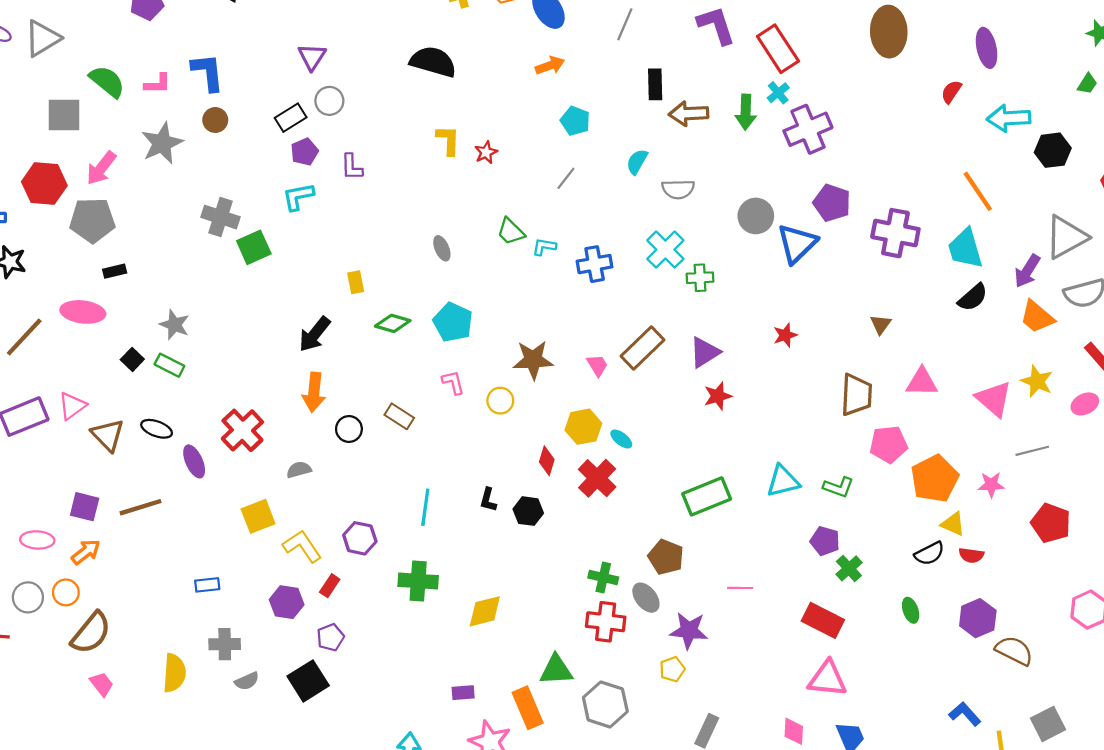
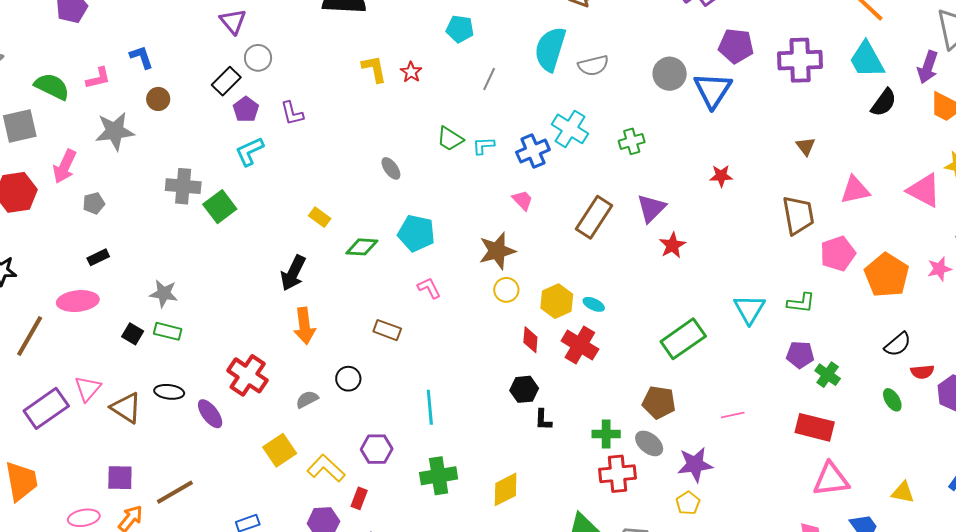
blue L-shape: (208, 72) -> (141, 57), size x0.7
cyan pentagon: (575, 121) -> (460, 29), moved
gray star: (162, 143) -> (115, 131), turned 30
cyan semicircle: (637, 162) -> (550, 49), size x1.8
gray pentagon: (92, 220) -> (94, 203), moved, size x0.5
cyan cross: (665, 250) -> (570, 129), moved
yellow rectangle: (356, 282) -> (320, 217), turned -30
red star: (785, 335) -> (721, 176), turned 30
pink trapezoid: (597, 365) -> (523, 200), moved
yellow circle: (500, 401) -> (506, 290), moved
black circle: (349, 429) -> (348, 379), moved
cyan triangle: (783, 481) -> (749, 309), turned -32
black L-shape: (488, 500) -> (543, 420), moved
brown line: (140, 507) -> (175, 492), moved
yellow triangle: (953, 524) -> (903, 492), moved
red semicircle: (971, 555) -> (922, 372), moved

